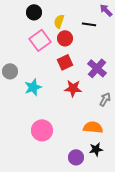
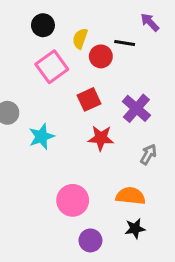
red circle: (65, 38) -> (101, 56), moved
pink circle: (42, 130) -> (73, 200), moved
purple circle: (76, 157) -> (90, 240), moved

